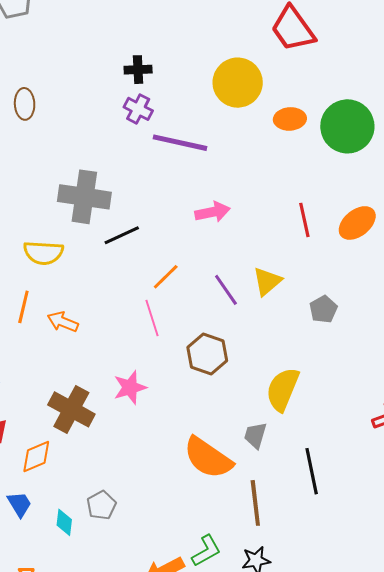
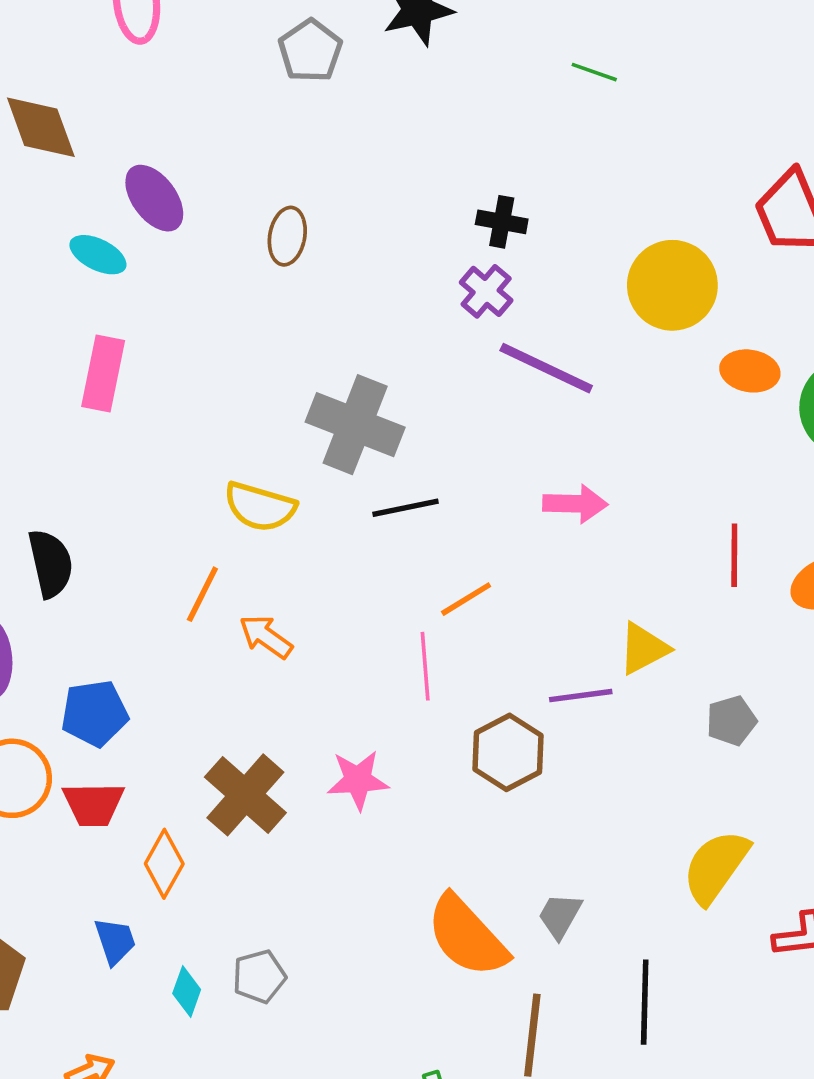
purple line: (226, 290) -> (581, 696), moved, turned -76
yellow semicircle: (283, 389) -> (716, 867), moved
orange diamond: (36, 456) -> (164, 864), turned -51

